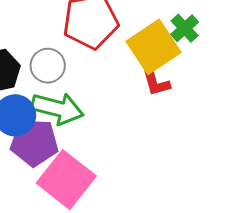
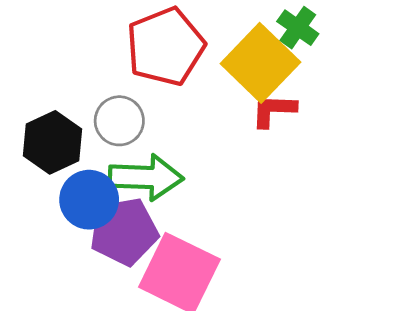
red L-shape: (156, 82) -> (274, 110), turned 120

